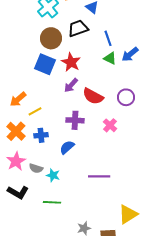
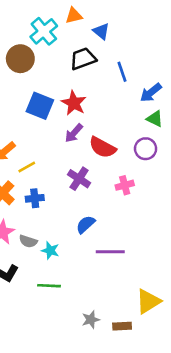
brown circle: (51, 38) -> (20, 59), moved
green triangle: (110, 58) -> (155, 119), moved
purple cross: (75, 120) -> (79, 179), turned 30
pink cross: (110, 125) -> (125, 185), turned 32
blue semicircle: (67, 147) -> (86, 224), moved

